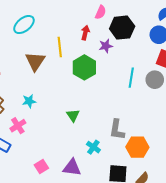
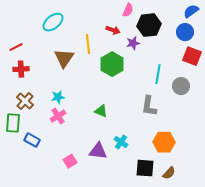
red arrow: (85, 33) -> (113, 30), turned 96
gray circle: (155, 80) -> (181, 86), moved
green triangle: (73, 115) -> (101, 111), turned -32
pink cross: (18, 126) -> (58, 116), moved
gray L-shape: (117, 130) -> (149, 106), moved
purple triangle: (72, 168) -> (98, 151), moved

